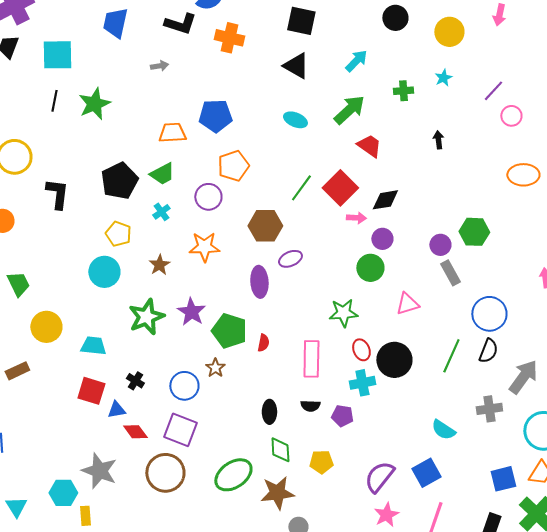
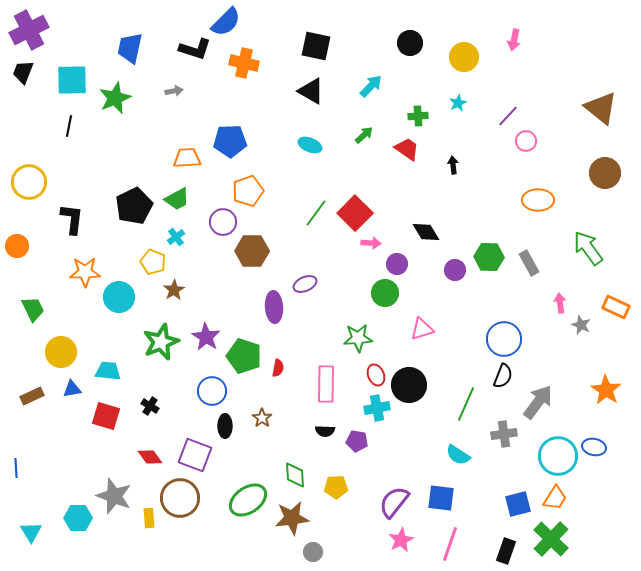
green star: (94, 104) -> (115, 98), moved
green arrow: (349, 110) -> (364, 135), size x0.6
red trapezoid: (369, 146) -> (407, 149), moved
black diamond: (385, 200) -> (426, 232), moved, turned 68
brown hexagon: (265, 226) -> (252, 251), moved
yellow pentagon: (118, 234) -> (153, 262), moved
orange star: (204, 247) -> (85, 272), moved
gray rectangle: (450, 273) -> (529, 263), moved
green line: (451, 356) -> (466, 404), moved
brown star: (215, 368) -> (262, 418), moved
blue circle: (184, 386) -> (212, 391), moved
blue triangle: (116, 410) -> (72, 389), moved
black ellipse: (269, 412) -> (225, 426), moved
blue square: (426, 473) -> (441, 498), turned 36
yellow rectangle: (85, 516) -> (149, 518), moved

